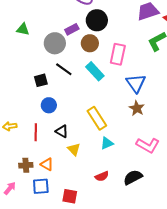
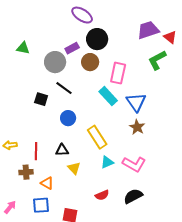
cyan rectangle: (95, 71) -> (108, 96), moved
black square: (41, 80) -> (41, 99), turned 32
blue circle: (49, 105) -> (68, 118), moved
black triangle: (62, 131) -> (62, 150), turned -32
pink L-shape: (148, 145) -> (134, 164), moved
brown cross: (26, 165) -> (26, 172), moved

